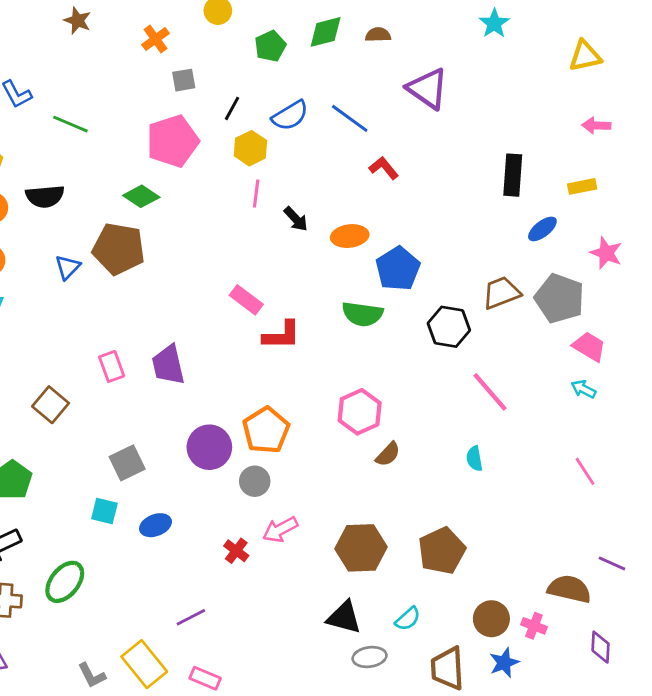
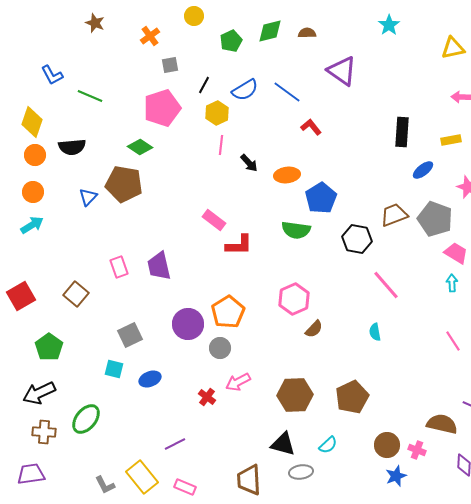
cyan arrow: (584, 389) -> (452, 283), turned 60
brown trapezoid: (447, 668) -> (249, 480), moved

